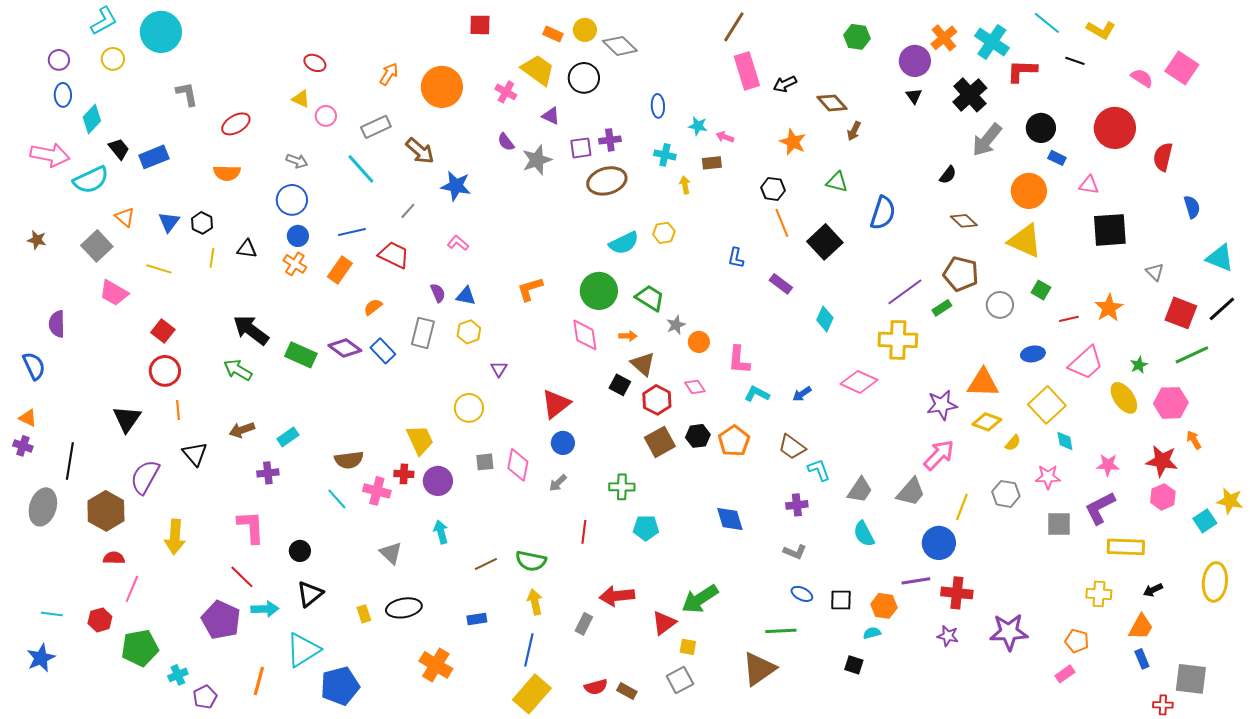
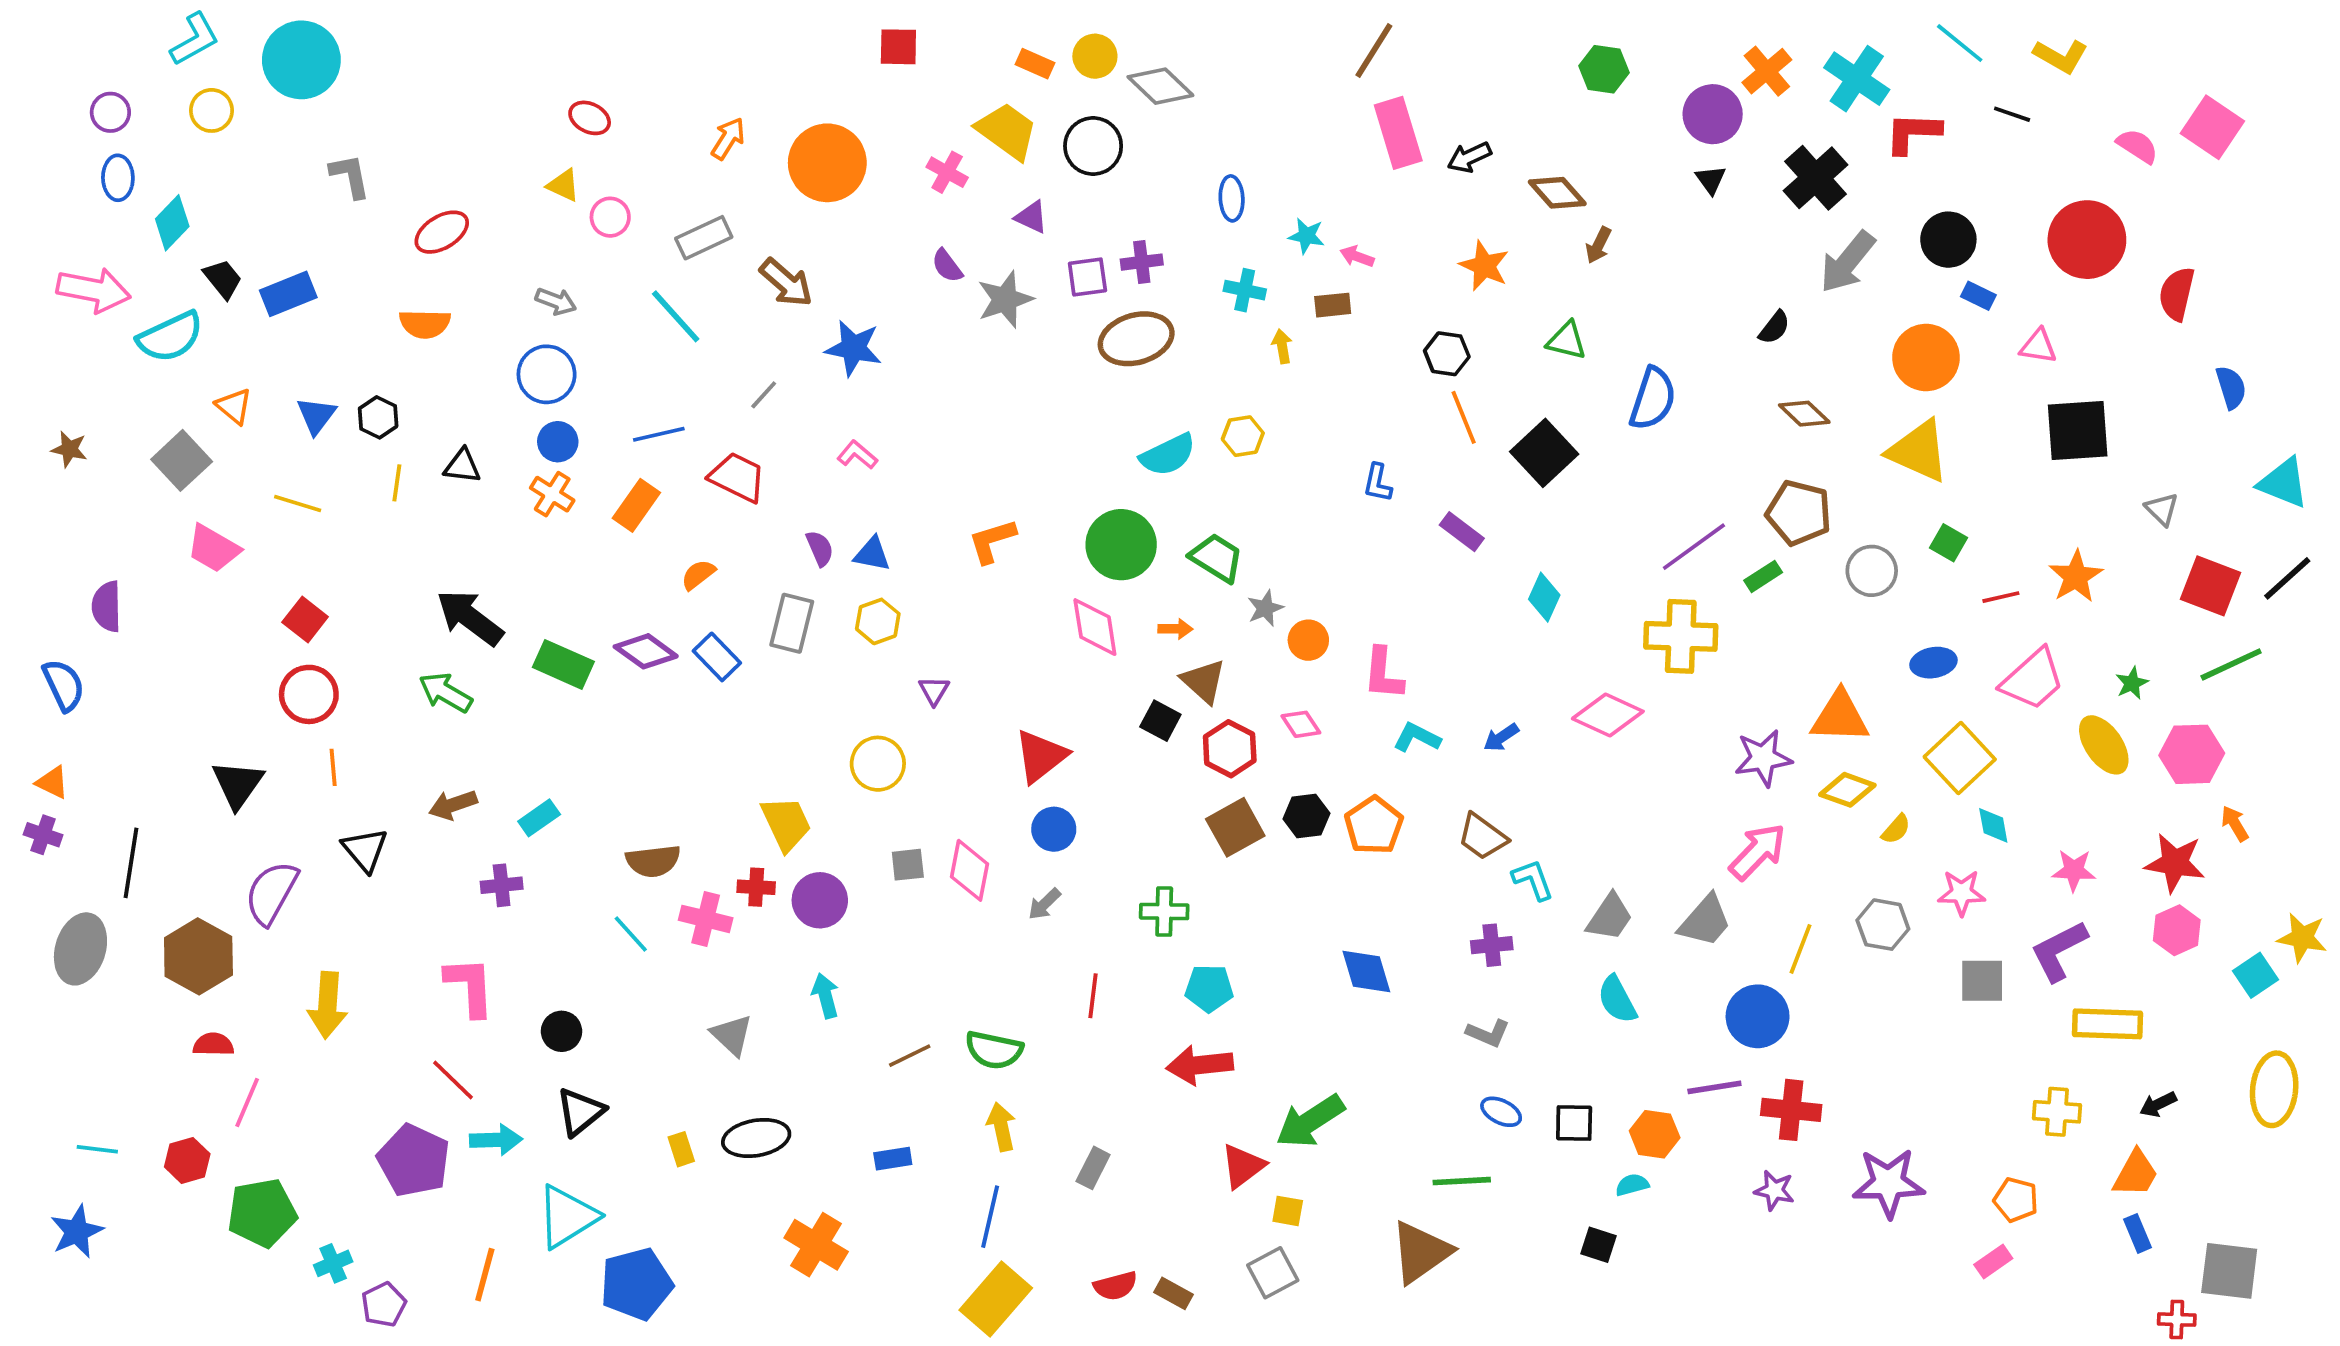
red arrow: (617, 596) -> (1200, 1065), moved

